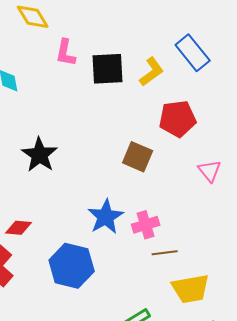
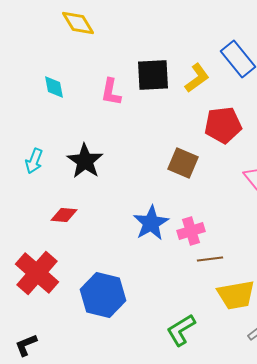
pink L-shape: (66, 53) -> (111, 92), moved
red diamond: (19, 228) -> (64, 215), moved
blue hexagon: (72, 266) -> (103, 295), moved

